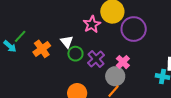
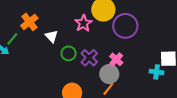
white triangle: (67, 42) -> (52, 36), moved
orange cross: (42, 49) -> (29, 22), moved

